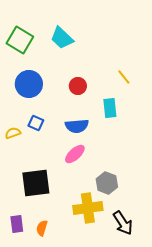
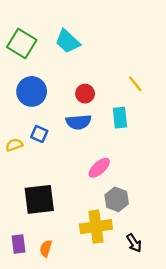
blue semicircle: (77, 126) -> (78, 122), moved
pink ellipse: (75, 154) -> (99, 168), moved
black arrow: (123, 223) -> (134, 243), size x0.7

